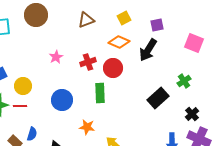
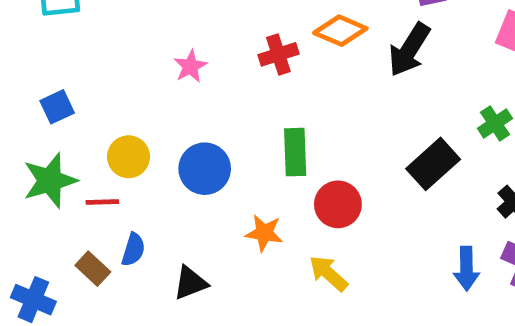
red cross: (88, 62) -> (278, 54), moved
red circle: (113, 68) -> (338, 204), moved
yellow circle: (23, 86) -> (129, 157), moved
red line: (20, 106) -> (102, 202), moved

